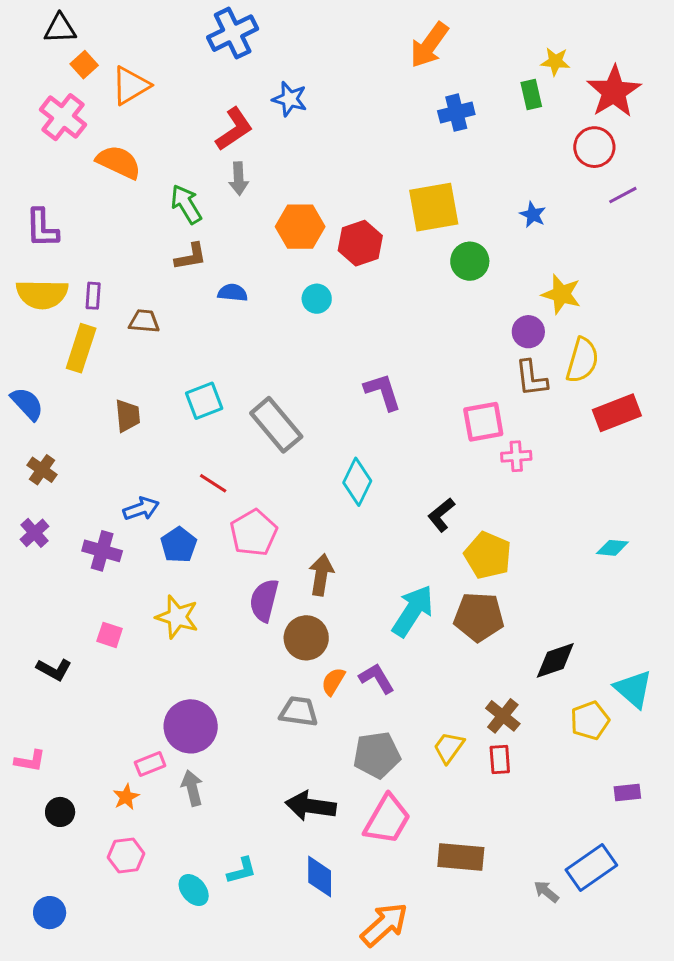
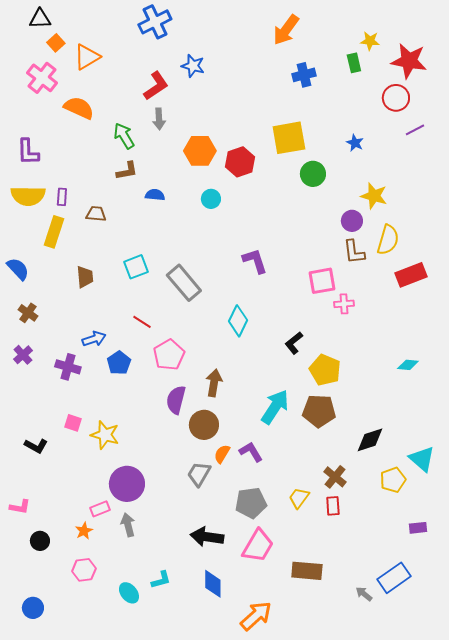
red star: (614, 92) -> (409, 61), turned -30
yellow star: (177, 617) -> (105, 435), moved
gray trapezoid: (299, 711) -> (199, 474), turned -68

